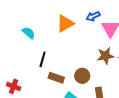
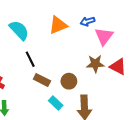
cyan semicircle: (29, 33) -> (19, 30), size x1.5
black line: (43, 59) -> (30, 59), turned -49

